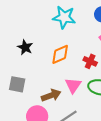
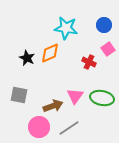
orange diamond: (60, 54) -> (50, 53), moved
red cross: (90, 61) -> (89, 62), moved

